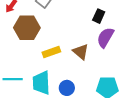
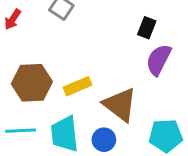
brown hexagon: (27, 28) -> (32, 83), moved
brown triangle: (81, 52) -> (120, 105), moved, size x1.4

